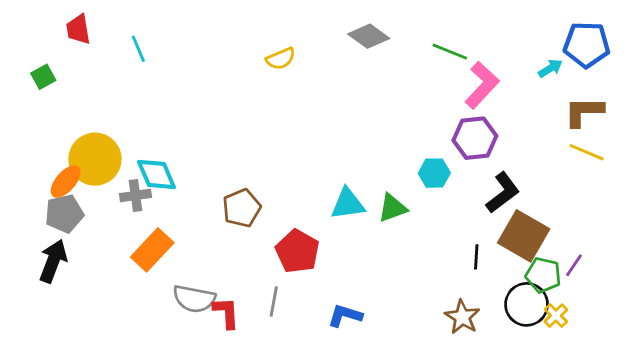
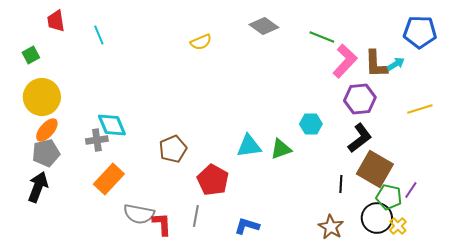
cyan arrow: (550, 68) -> (396, 64), moved
brown L-shape: (584, 112) -> (376, 64), moved, turned -92
purple hexagon: (475, 138) -> (360, 99), moved
yellow line: (587, 152) -> (420, 109), turned -40
yellow circle: (95, 159) -> (42, 97), moved

